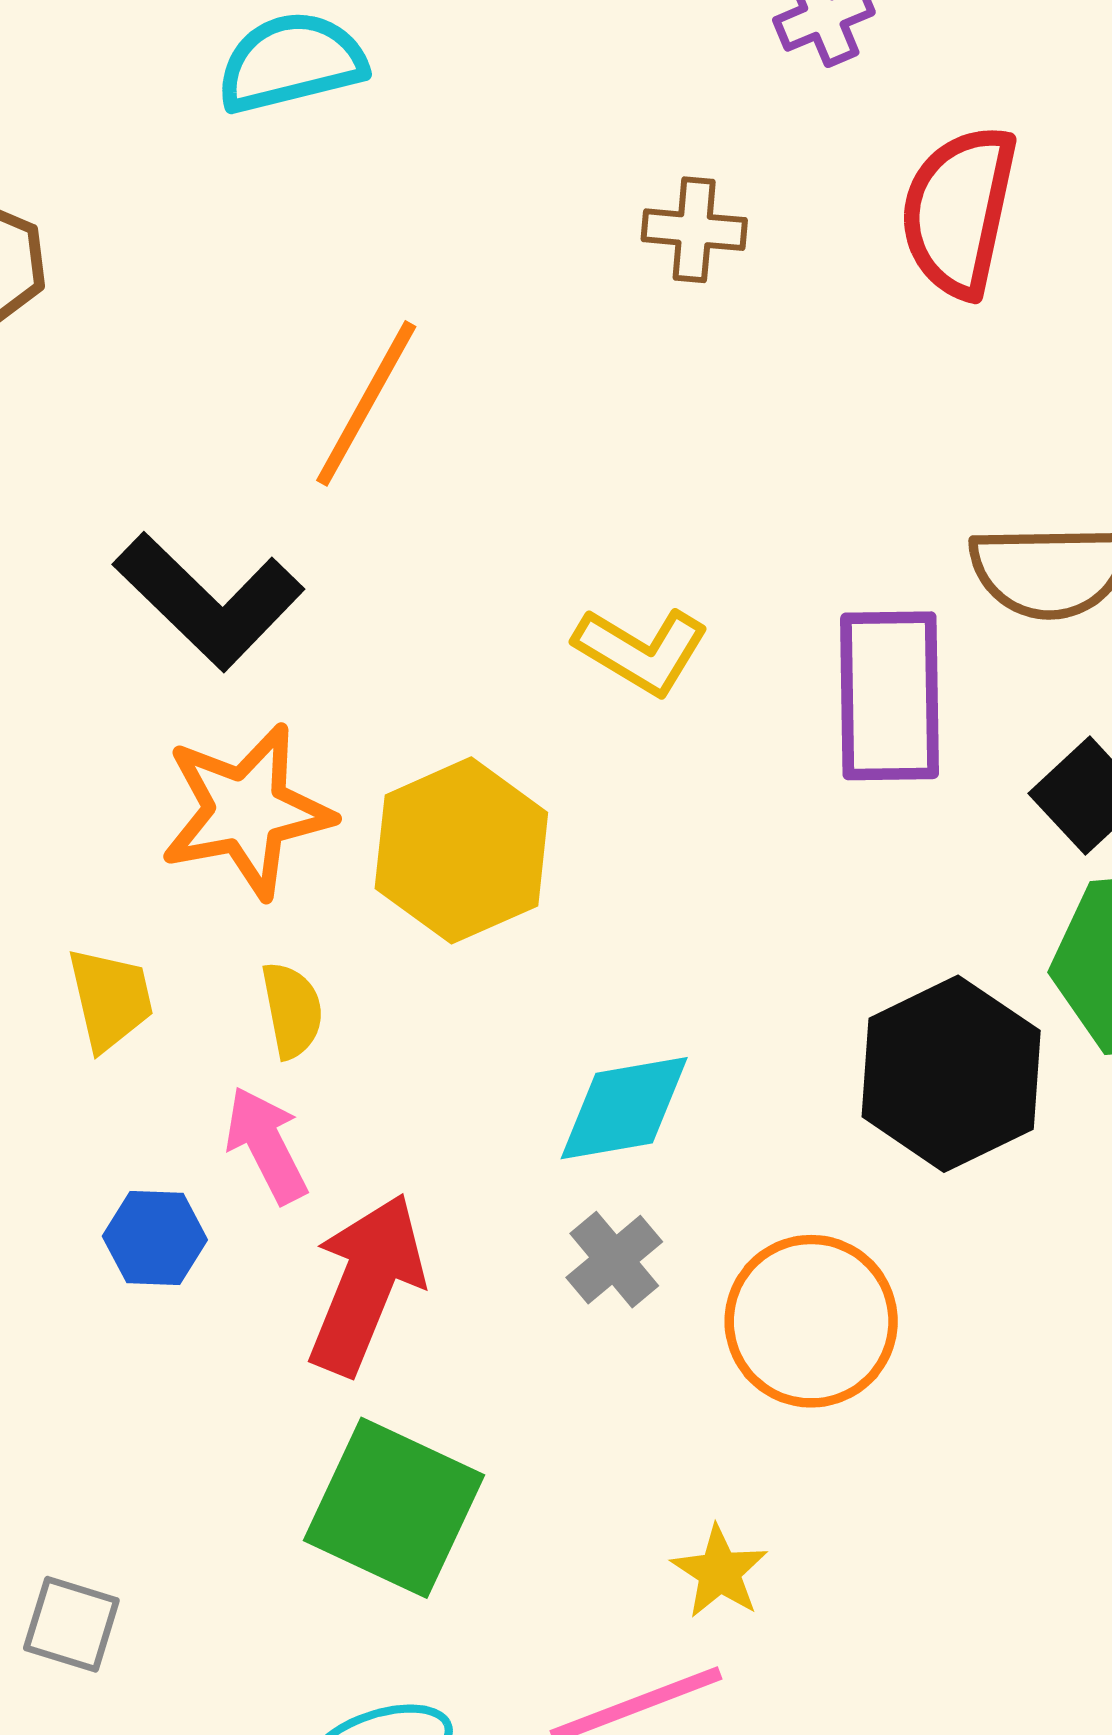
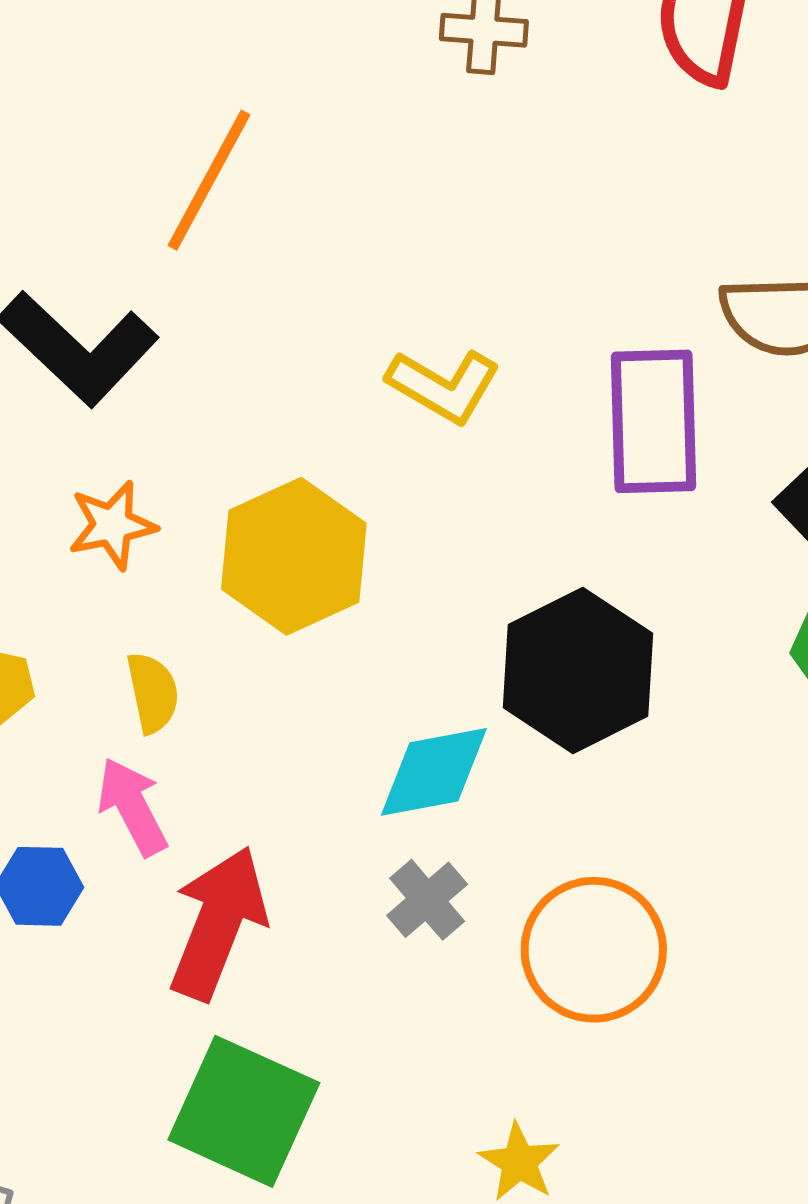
orange star: (246, 811) -> (112, 525), size x0.6
black hexagon: (951, 1074) -> (578, 670), moved

